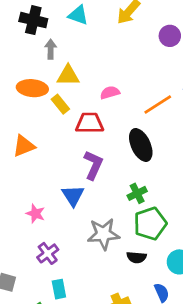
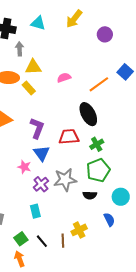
red trapezoid: (90, 123) -> (69, 137), moved
purple L-shape: (93, 165) -> (37, 128), moved
green cross: (137, 193) -> (97, 144), moved
pink star: (35, 214) -> (24, 167), moved
purple cross: (48, 253) -> (41, 184), moved
cyan rectangle: (59, 289) -> (35, 211), moved

